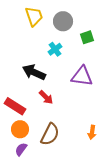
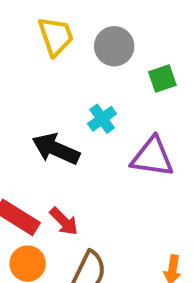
cyan cross: (55, 49) -> (102, 119), moved
red arrow: (46, 97) -> (64, 221), moved

